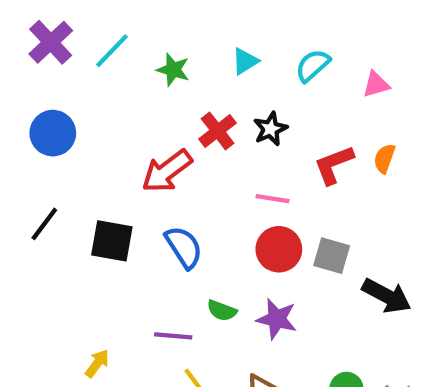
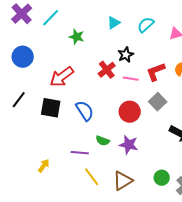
green star: (173, 70) -> (77, 37), moved
red cross: (218, 131) -> (107, 70), moved
red arrow: (167, 171) -> (62, 77), moved
pink line: (273, 199) -> (131, 79), moved
gray square: (332, 256) -> (158, 102), moved, turned 30

